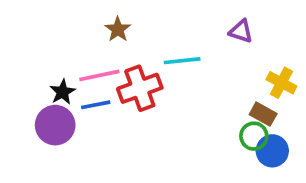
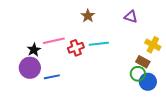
brown star: (118, 29) -> (88, 16), moved
cyan line: (182, 61) -> (99, 44), moved
red cross: (140, 88) -> (76, 48), size x0.7
blue line: (96, 105) -> (52, 77), moved

